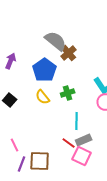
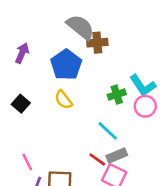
brown cross: (69, 53) -> (97, 43), turned 35
green cross: (68, 93) -> (117, 95), moved
cyan line: (77, 121) -> (108, 131), turned -48

